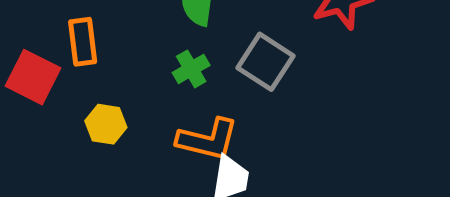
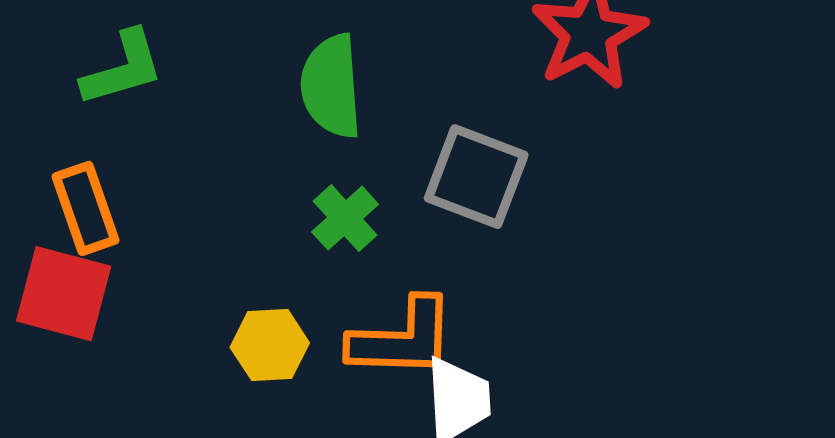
orange rectangle: (83, 42) -> (85, 208), moved
yellow hexagon: (106, 124) -> (270, 345), moved

